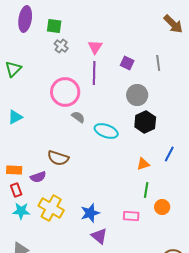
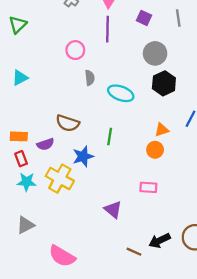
pink circle: (65, 92) -> (75, 50), size x0.6
gray semicircle: (78, 117) -> (90, 78), turned 48
green line: (146, 190) -> (110, 136), moved
orange circle: (162, 207) -> (155, 150), moved
blue star: (90, 213) -> (83, 156), moved

